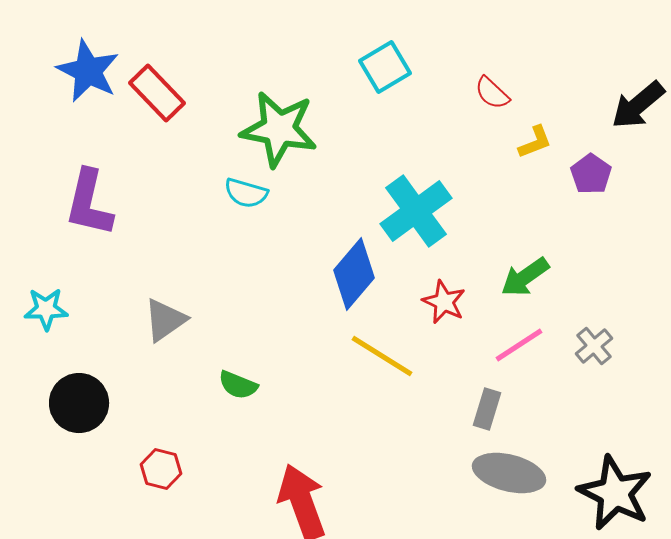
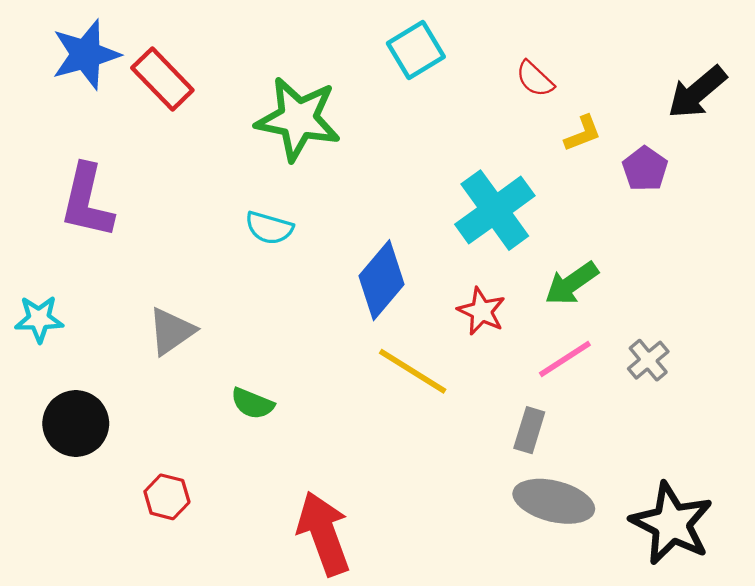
blue star: (88, 71) -> (86, 54), turned 30
cyan semicircle: (246, 193) -> (269, 228), moved
cyan cross: (416, 211) -> (495, 210), moved

